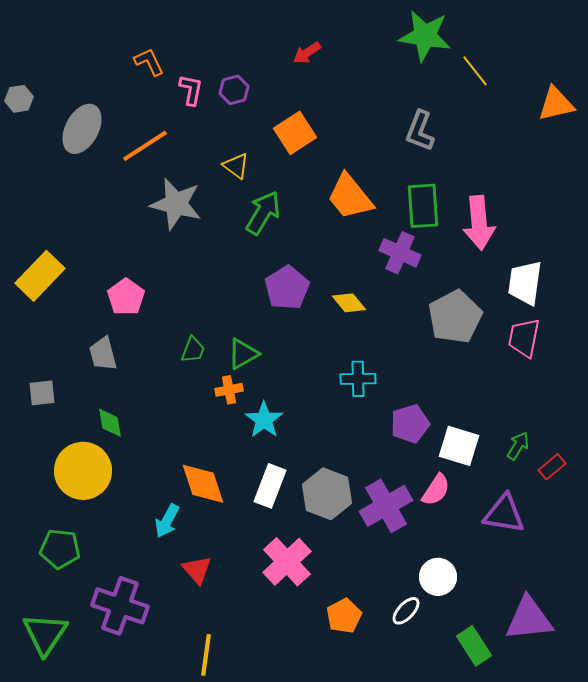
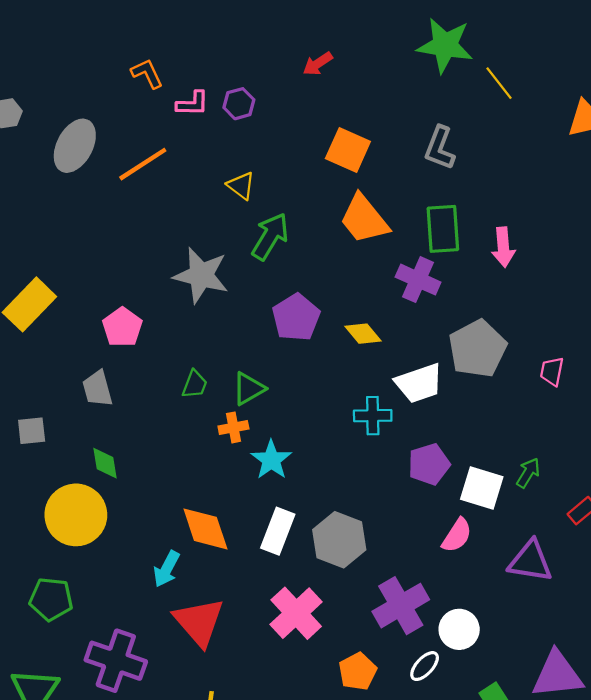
pink L-shape: (191, 90) -> (192, 104), turned 80
orange square: (295, 133) -> (348, 150), moved, turned -33
gray star: (176, 204) -> (201, 275), moved
pink arrow: (479, 223) -> (503, 247), size x0.7
white trapezoid: (525, 283) -> (419, 383), moved, turned -117
pink trapezoid: (524, 338) -> (552, 371), size x0.7
green arrow: (518, 446) -> (528, 473), moved
purple cross: (386, 506) -> (401, 606), moved
red triangle: (197, 570) -> (199, 622), size x1.6

